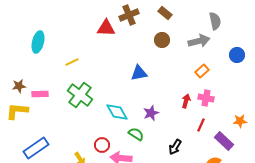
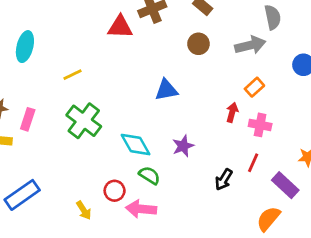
pink rectangle: (40, 94) -> (28, 119), turned -70
red arrow: (186, 101) -> (232, 112), moved
green semicircle: (136, 134) -> (149, 175), moved
black arrow: (175, 147) -> (224, 180), moved

